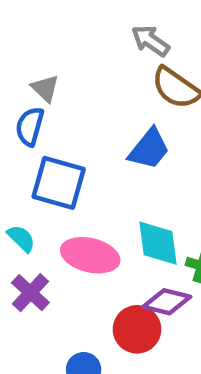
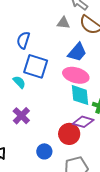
gray triangle: (45, 88) -> (63, 23), moved, turned -40
cyan semicircle: (21, 238) -> (19, 82), moved
pink ellipse: (90, 255) -> (76, 75), moved

